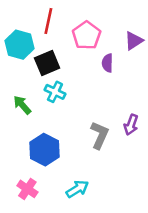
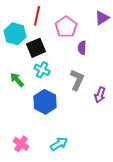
purple triangle: (134, 41) -> (102, 18), moved
gray L-shape: (100, 135) -> (77, 80), moved
blue hexagon: (44, 150) -> (45, 102), moved

